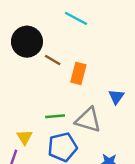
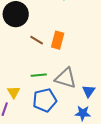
brown line: (53, 60) -> (37, 40), moved
blue triangle: (116, 97) -> (89, 91), moved

